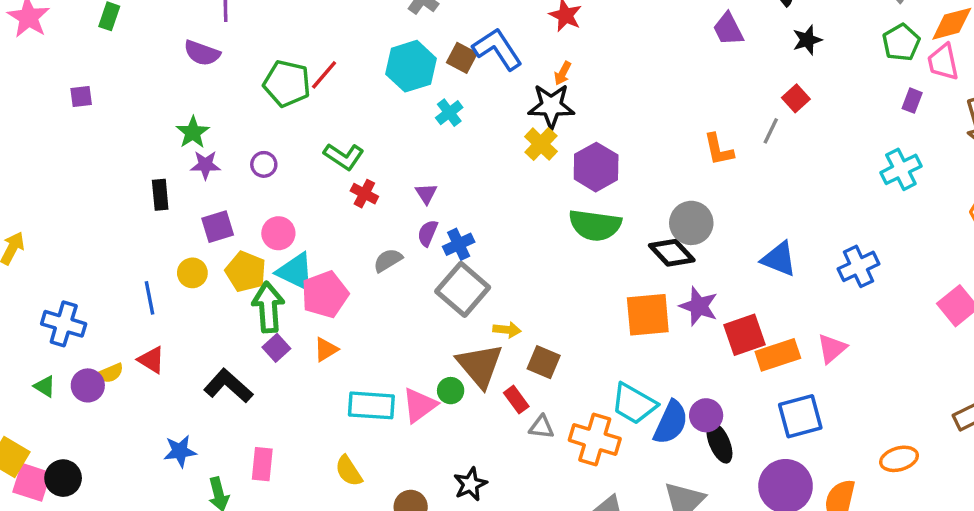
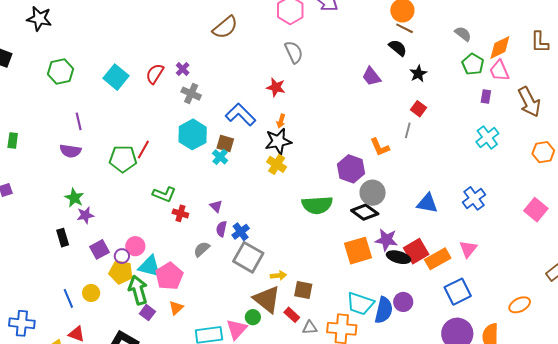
brown square: (462, 58) -> (225, 144), moved
purple circle: (264, 164) -> (122, 256), moved
purple hexagon: (596, 167) -> (351, 169), moved
yellow circle: (192, 273) -> (91, 293), moved
black ellipse: (719, 443) -> (398, 257), moved, turned -40

